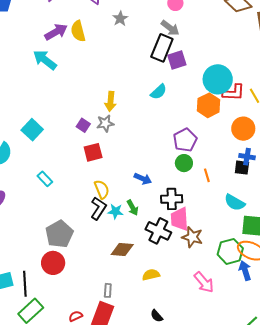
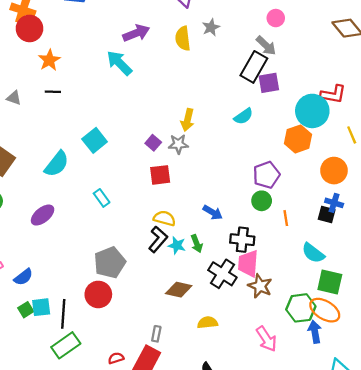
yellow semicircle: (78, 31) -> (183, 38), moved
red L-shape: (234, 93) -> (333, 94), moved
yellow semicircle: (102, 189) -> (164, 218), turned -60

